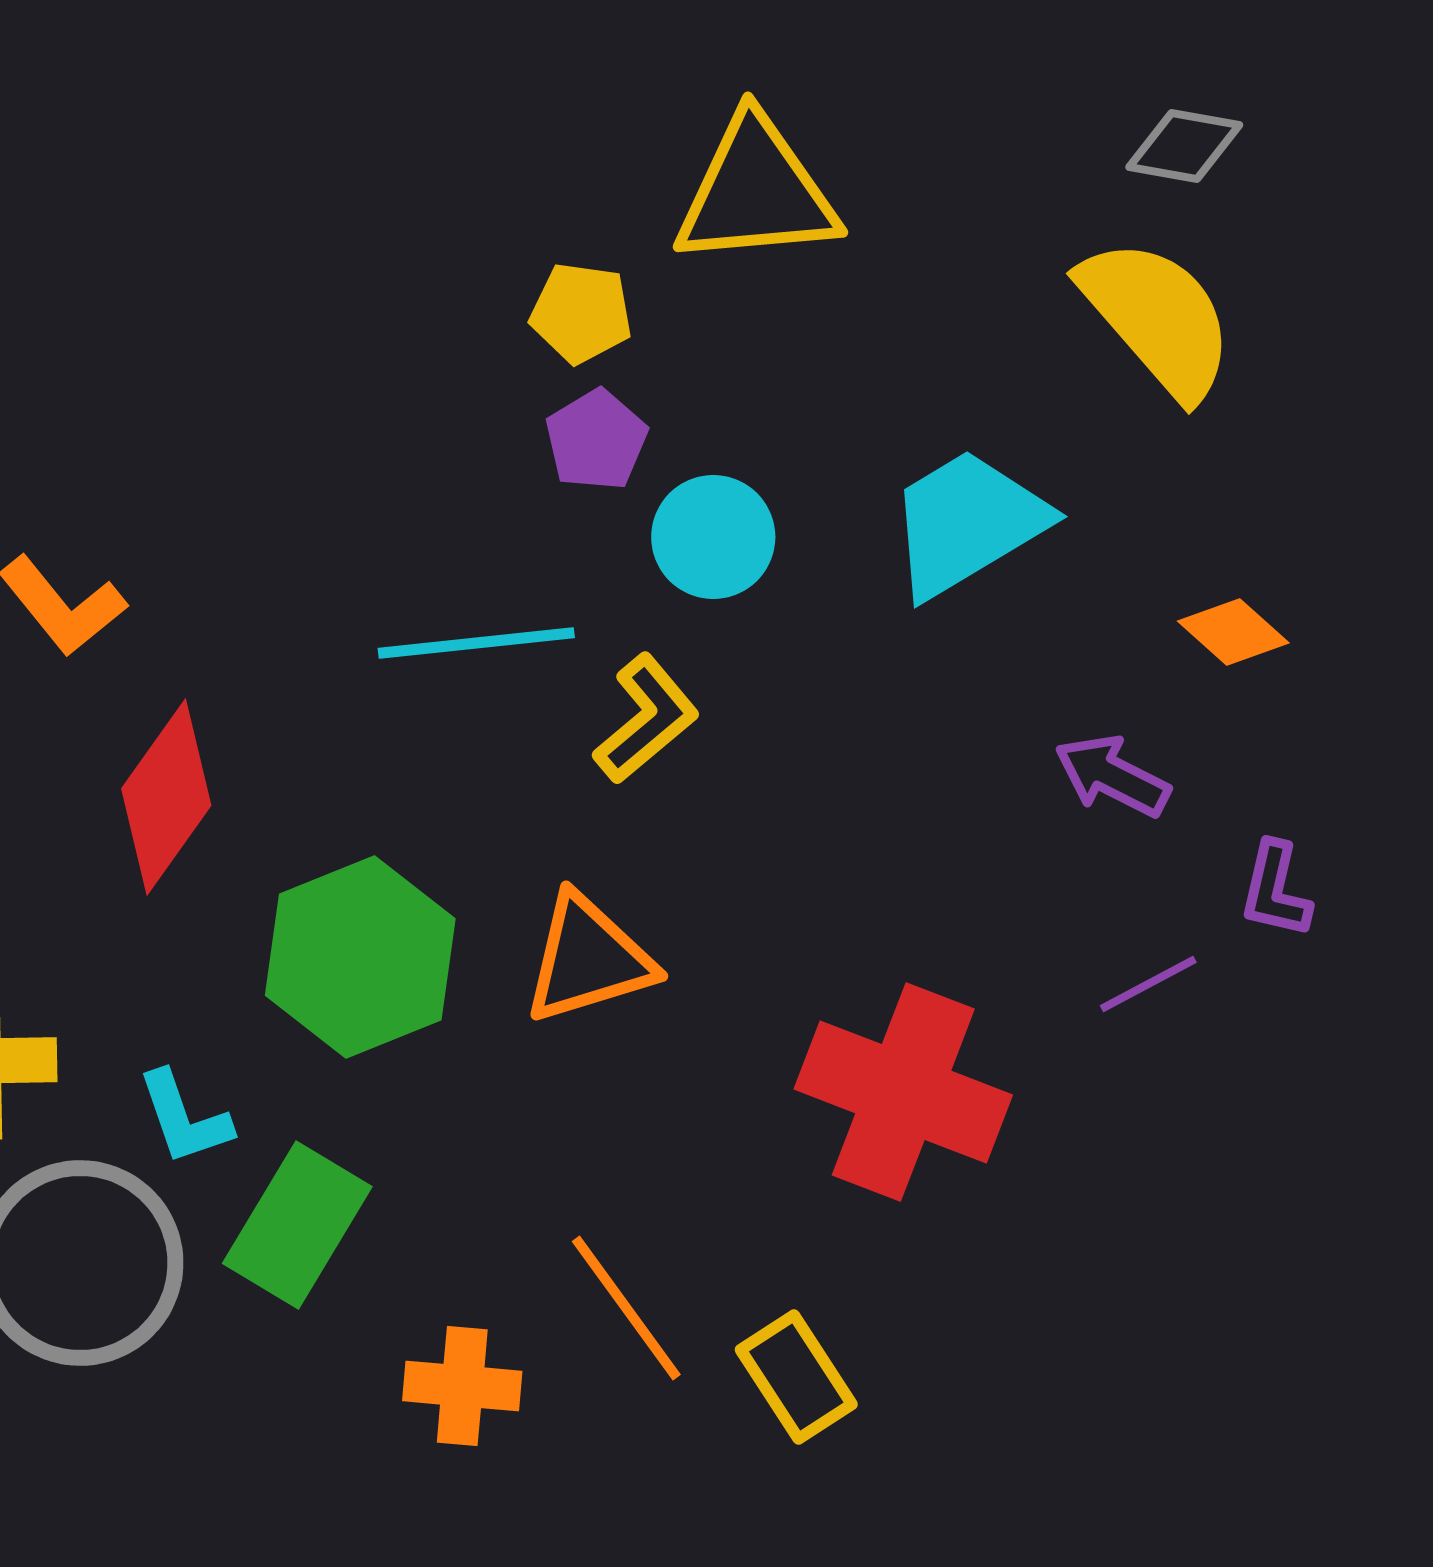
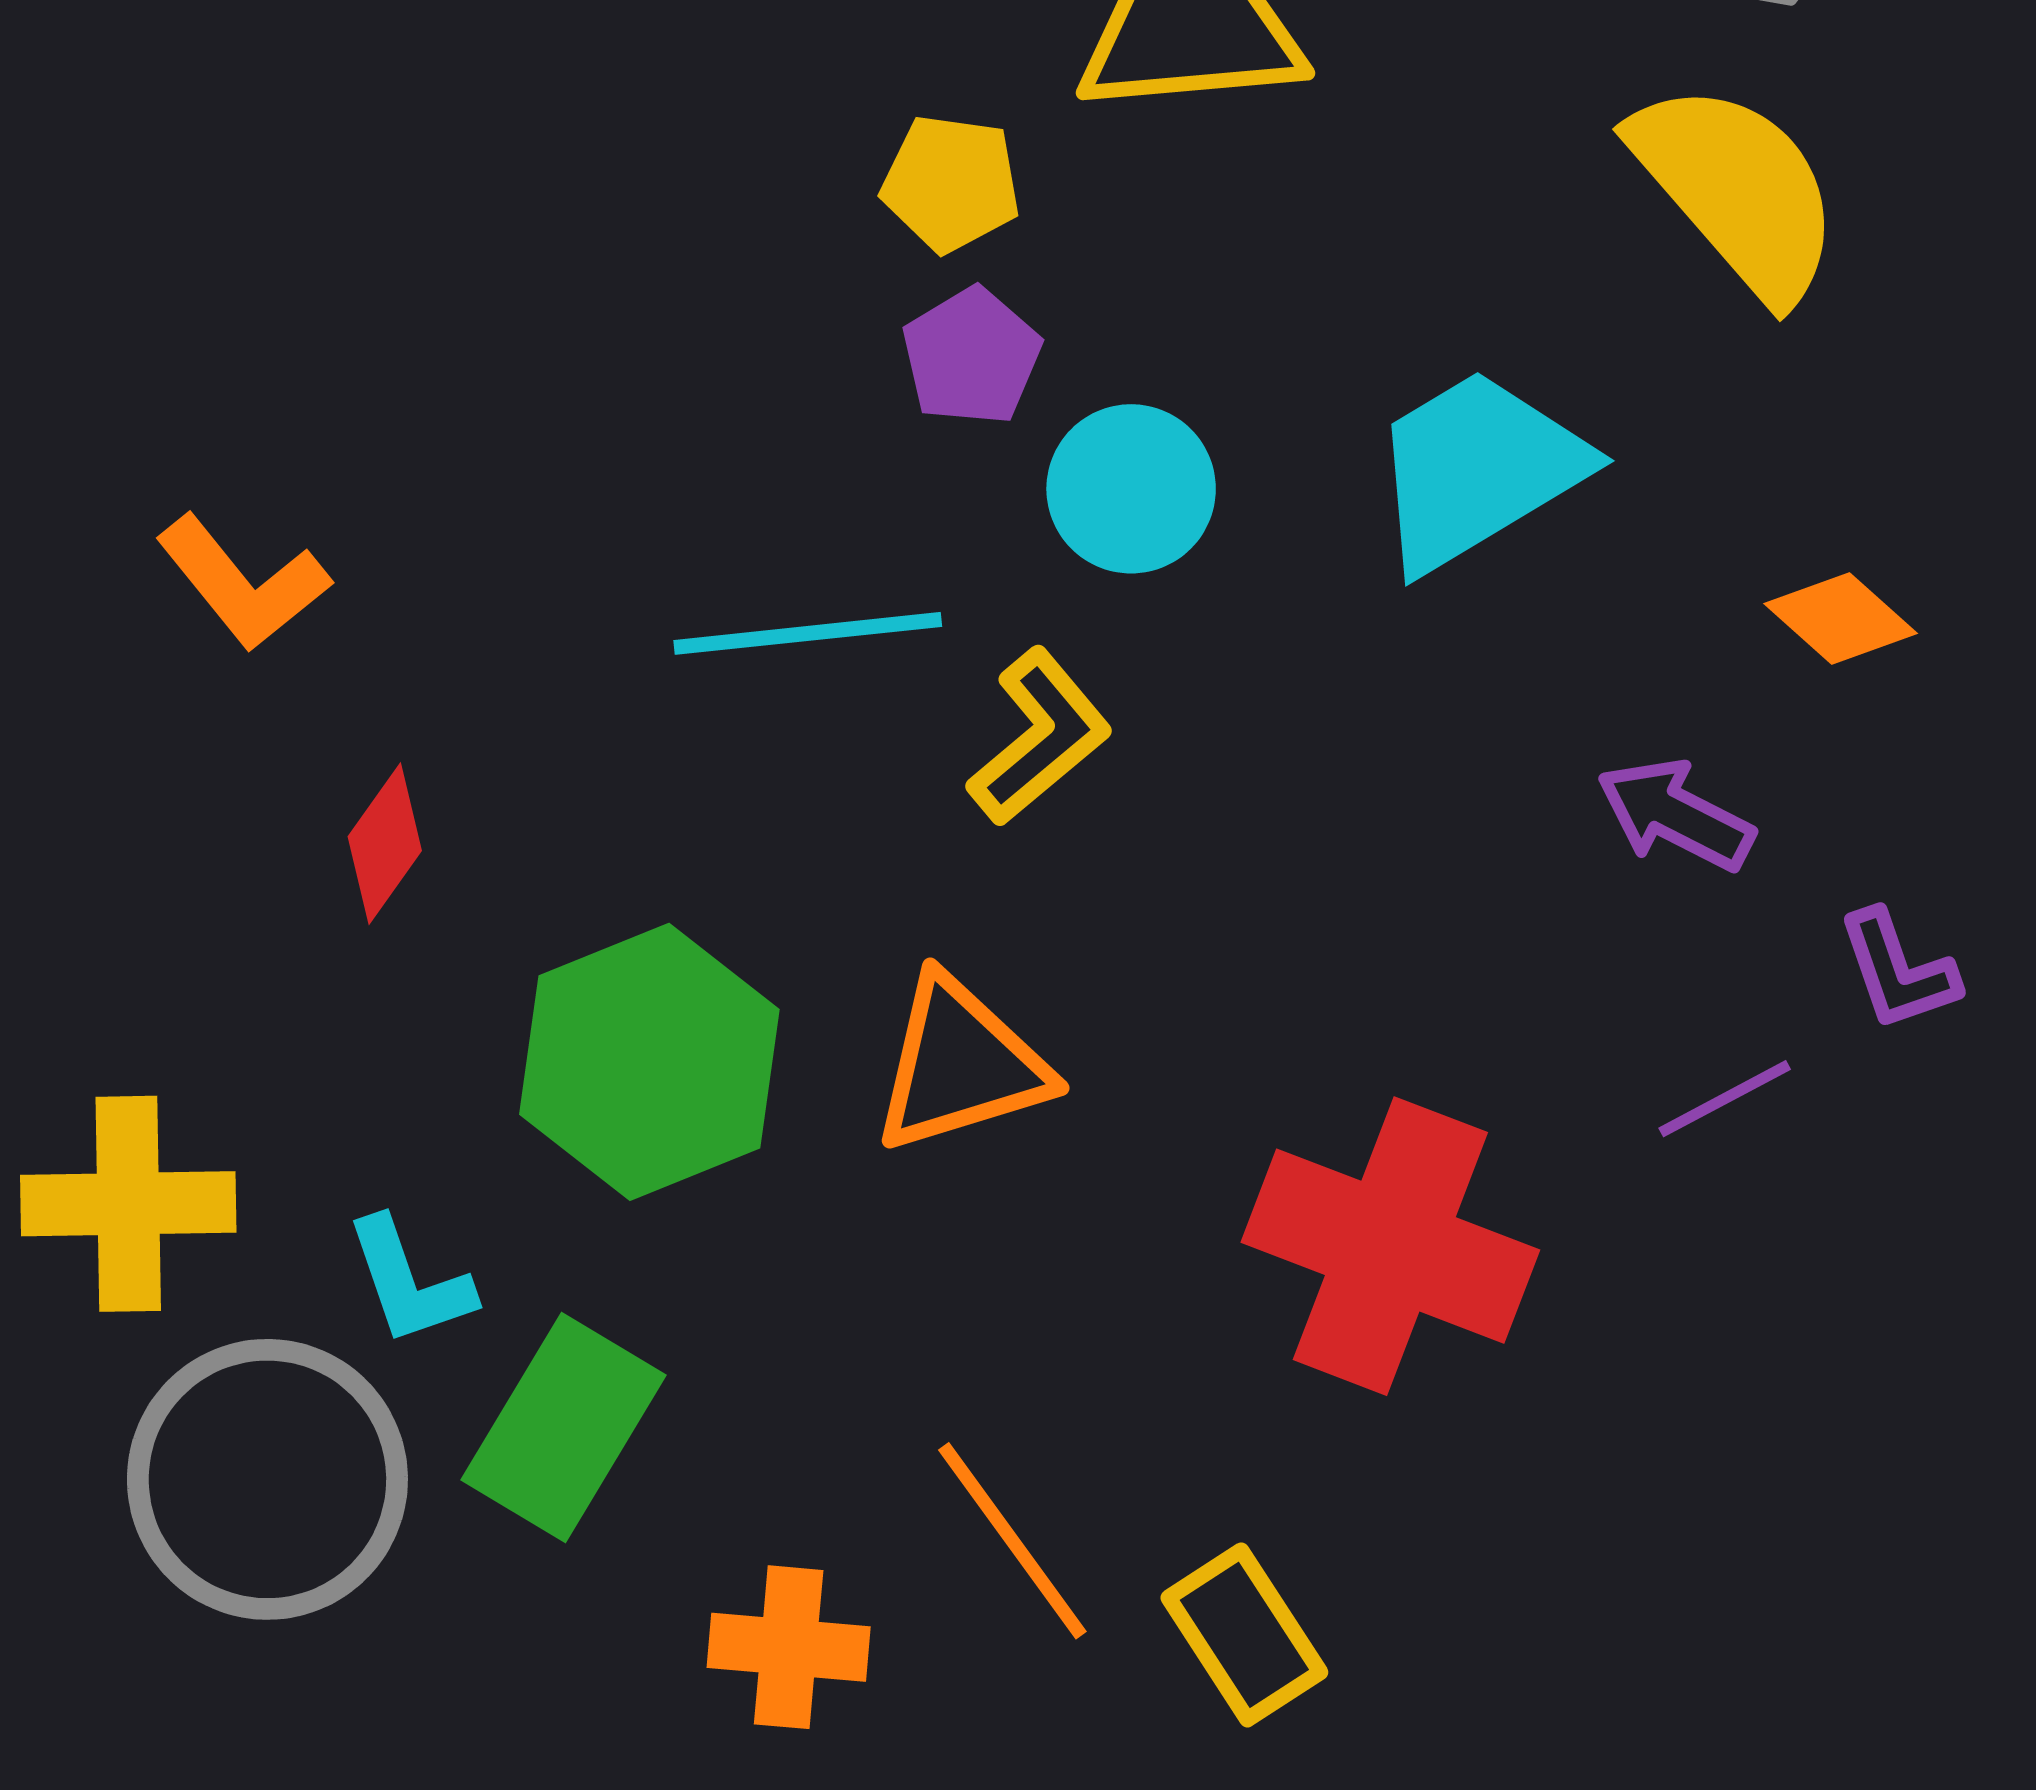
red diamond: (166, 797) -> (385, 844), size x0.6
purple L-shape: (1275, 890) -> (1898, 970), turned -32

